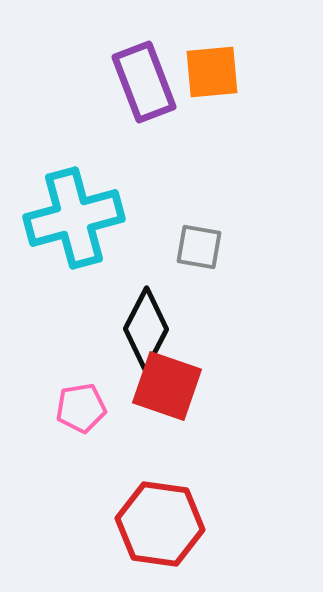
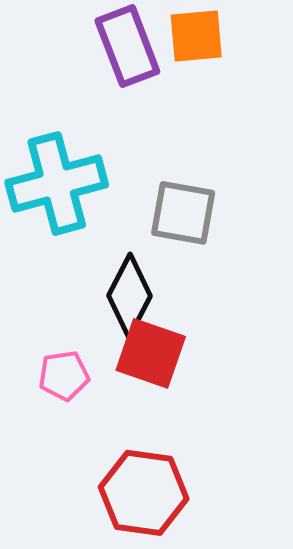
gray square: (199, 247) -> (183, 213), size x1.4

